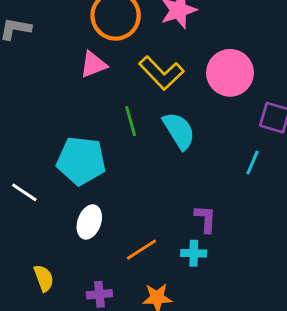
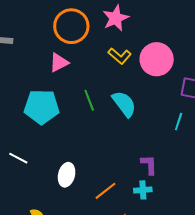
yellow L-shape: (161, 73) -> (120, 56), moved, size x0.7
cyan pentagon: (81, 161) -> (42, 107), moved

